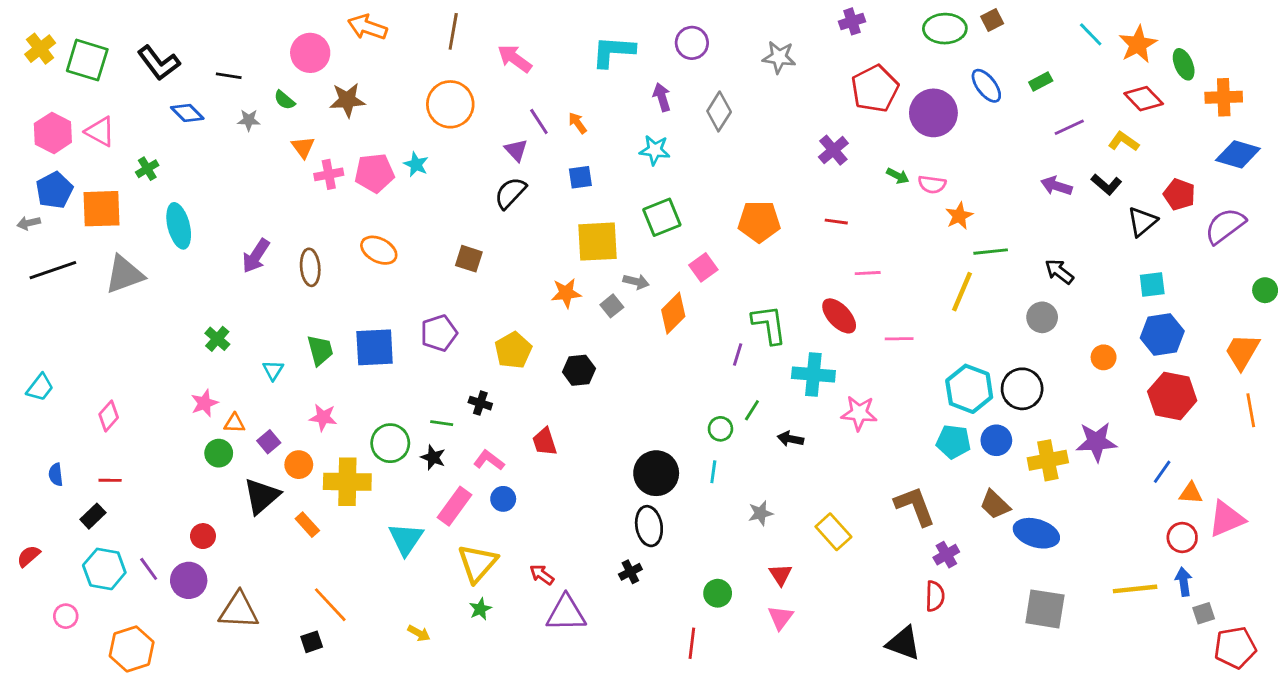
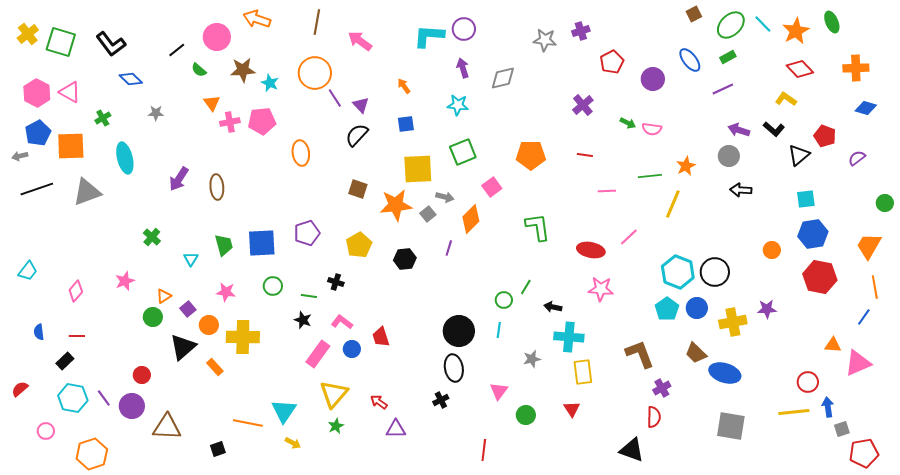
purple cross: (852, 21) -> (581, 31), moved
green ellipse: (945, 29) -> (731, 25), moved, turned -44
purple circle: (692, 43) -> (464, 29), moved
green ellipse: (1184, 64) -> (832, 22), moved
black line: (229, 76) -> (177, 50), moved, turned -48
red pentagon: (875, 89) -> (612, 62), size x0.7
gray diamond: (719, 111) -> (503, 78), turned 44
purple circle: (933, 113) -> (653, 79), size x0.7
gray star: (249, 120) -> (156, 113), moved
purple line: (539, 122) -> (335, 98), moved
purple line: (1069, 127) -> (723, 89), moved
blue diamond: (1238, 154) -> (866, 108), size x0.7
cyan star: (416, 164) -> (270, 83), moved
orange star: (959, 216) -> (686, 166), moved
purple semicircle: (1225, 226) -> (857, 158), size x0.6
orange ellipse: (379, 250) -> (301, 153), moved, turned 55
green line: (991, 252) -> (650, 176), moved
brown square: (469, 259) -> (358, 189), moved
black arrow: (1059, 272) -> (741, 190), turned -35
orange star: (566, 293) -> (396, 205), size x1.5
red ellipse: (839, 316) -> (591, 250), moved, turned -36
gray circle: (1042, 317) -> (729, 156), moved
pink line: (899, 339) -> (629, 237), turned -42
purple line: (738, 355) -> (449, 248), moved
cyan cross: (813, 375) -> (569, 337), moved
pink star: (204, 403) -> (125, 281), moved
orange triangle: (234, 423) -> (164, 296), turned -35
red trapezoid: (545, 442) -> (381, 337), moved
cyan pentagon: (953, 442) -> (667, 309), turned 30
purple star: (1096, 442) -> (767, 309), size x0.7
green circle: (390, 443) -> (273, 286), moved, size x0.7
blue line: (1162, 472) -> (864, 317), moved
yellow rectangle: (833, 532) -> (583, 372), turned 35
red circle: (1182, 537) -> (808, 382), moved
cyan triangle: (406, 539) -> (284, 411), moved
red triangle: (781, 575) -> (572, 409), moved
green circle: (718, 593) -> (526, 415), moved
orange line: (330, 605) -> (248, 423), moved, turned -36
purple triangle: (566, 613) -> (396, 429), size x0.7
pink triangle: (781, 618) -> (499, 391), moved

